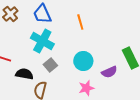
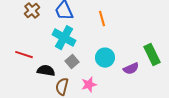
pink star: (86, 88) -> (89, 85), moved

